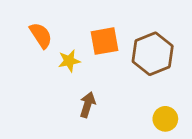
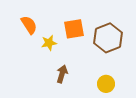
yellow circle: (165, 119) -> (106, 84), moved

